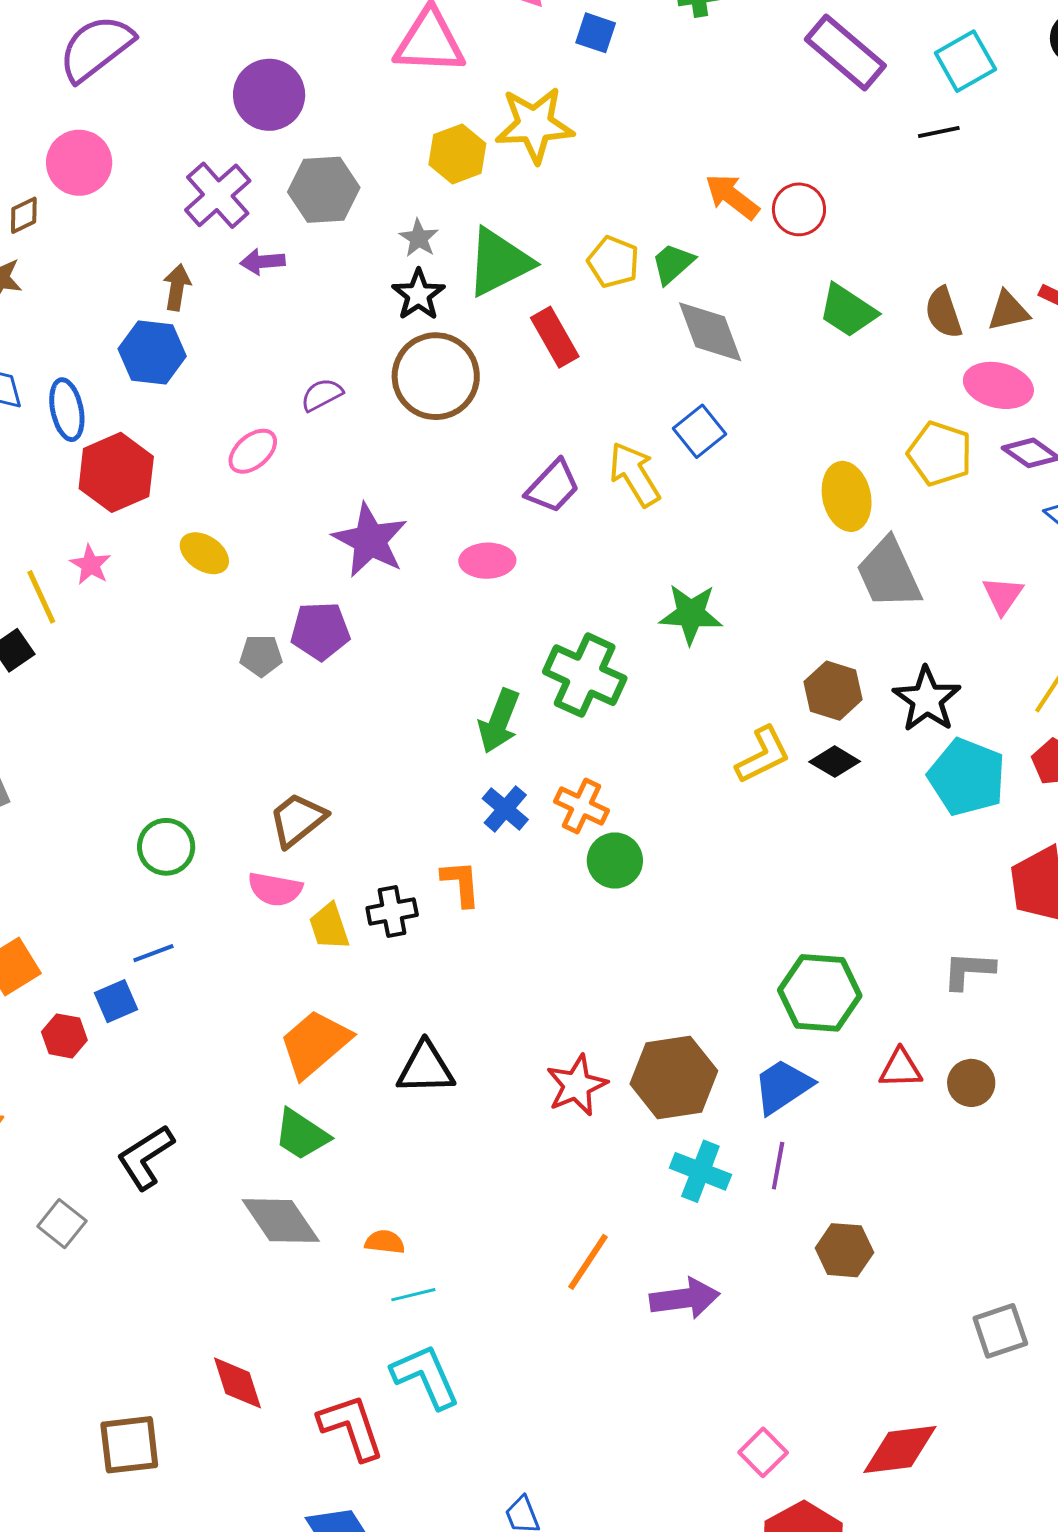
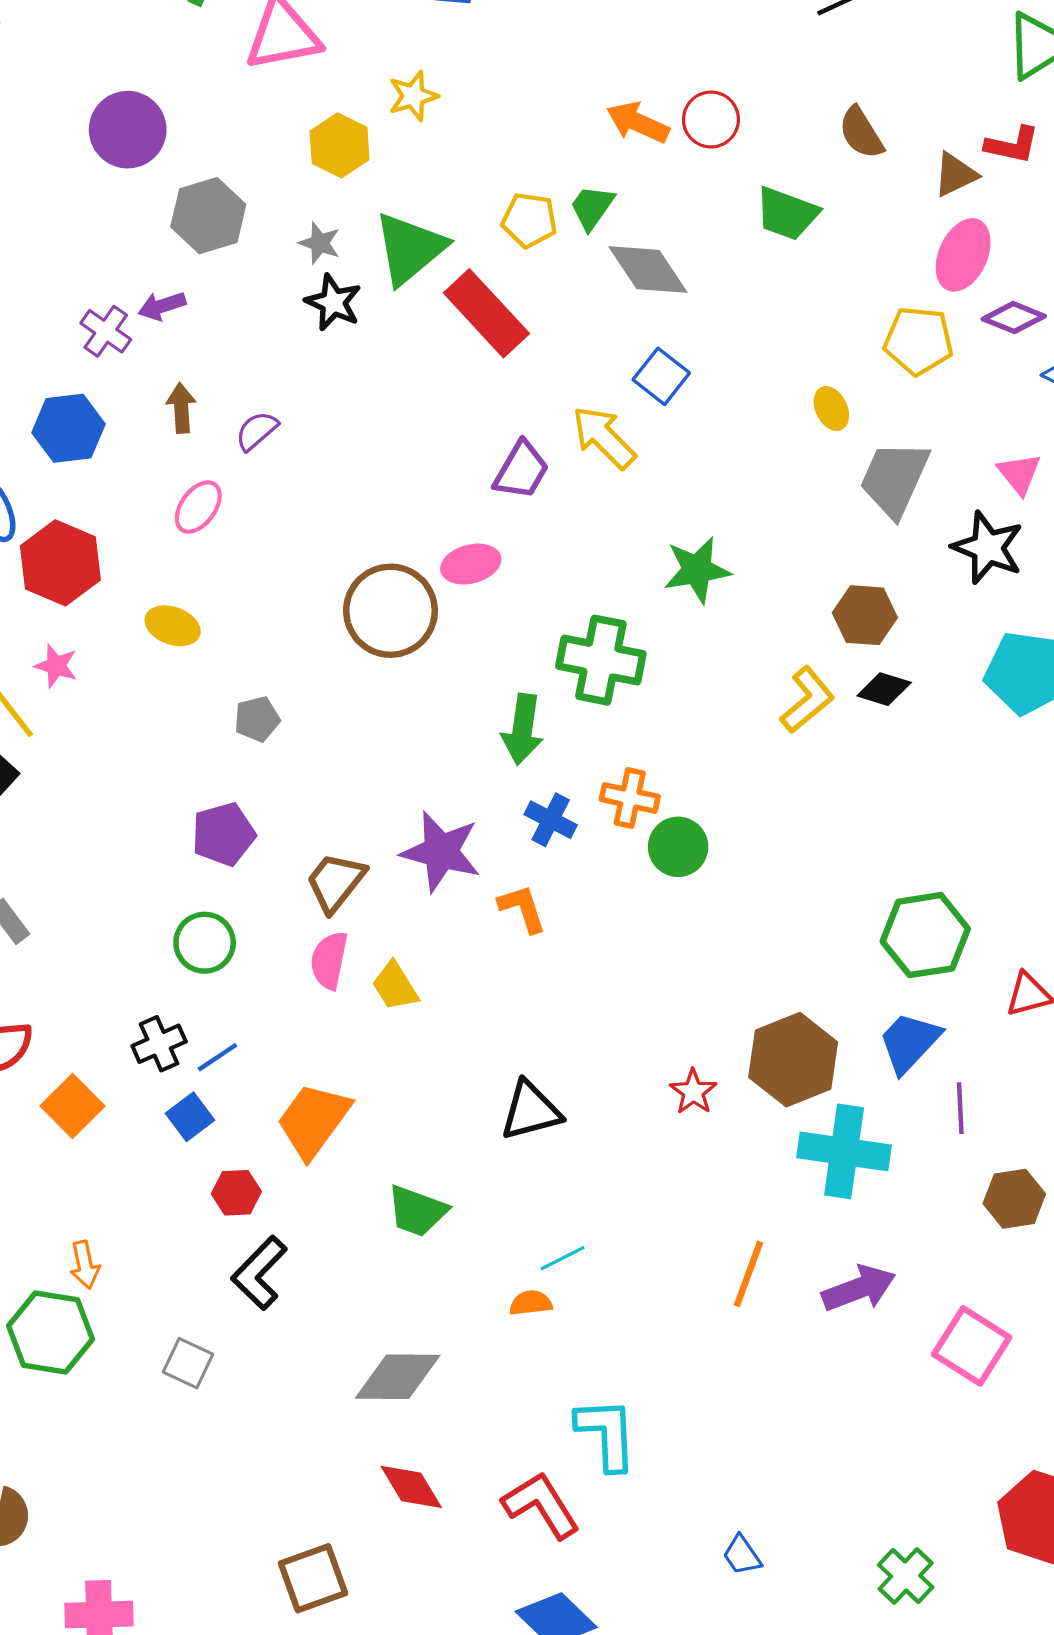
yellow star: (534, 125) -> (413, 96), size x0.6
purple cross: (218, 195) -> (106, 331), moved, size x0.7
brown arrow: (177, 287) -> (181, 408), moved
brown semicircle: (943, 313) -> (861, 133), moved
red rectangle: (555, 337) -> (486, 313), size x1.4
brown circle: (436, 376) -> (390, 611), moved
pink ellipse: (998, 385) -> (963, 255), turned -66
yellow ellipse: (847, 496) -> (831, 409), size x0.6
purple star: (370, 540) -> (441, 852), moved
gray trapezoid: (889, 573) -> (894, 479), turned 62
purple pentagon: (320, 631) -> (224, 834), moved
black star: (927, 699) -> (988, 548), moved
pink semicircle: (275, 889) -> (329, 960), turned 104
black cross: (392, 911) -> (159, 1044), moved
red hexagon: (64, 1036) -> (236, 1193), moved
orange trapezoid: (315, 1044) -> (313, 1120), moved
red star: (577, 1085) -> (693, 1092), size x0.7
purple line: (778, 1166) -> (960, 1108), moved
cyan cross: (700, 1171) -> (844, 1151), size x1.4
gray diamond: (281, 1221) -> (398, 1377), moved, turned -42
cyan line: (413, 1295) -> (563, 1258), moved
cyan L-shape: (426, 1376) -> (606, 1434), turned 34
pink square: (763, 1452) -> (972, 1346), moved, size x1.5

